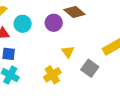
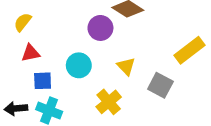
cyan circle: (23, 24) -> (79, 65), moved

